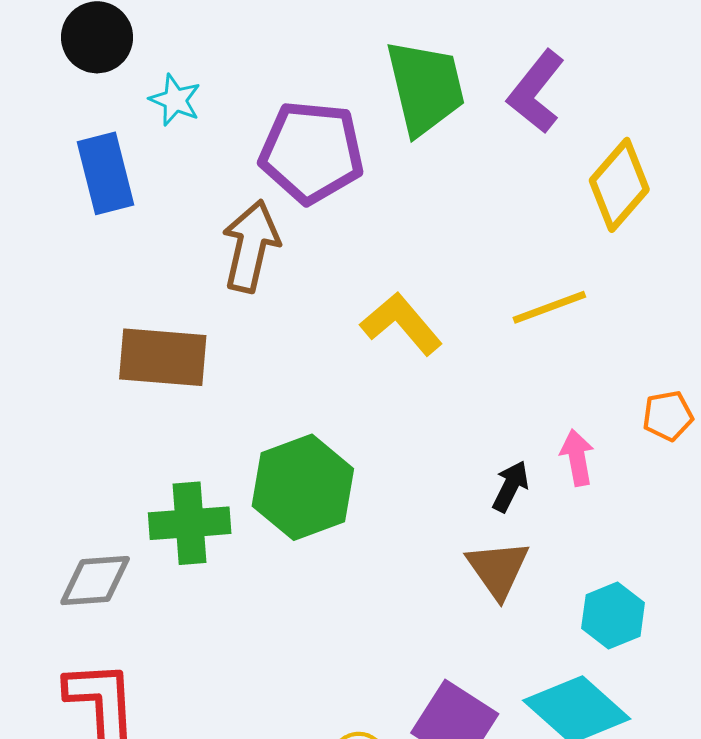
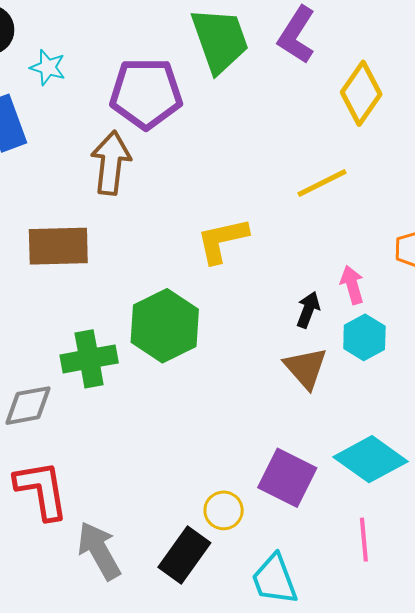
yellow L-shape: (401, 324) -> (222, 240), moved, turned -56
cyan hexagon: (613, 615) -> (364, 337), moved

